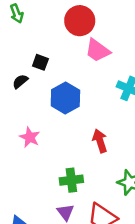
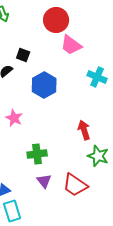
red arrow: (100, 141) -> (84, 130), moved
green cross: (71, 180) -> (37, 154), moved

